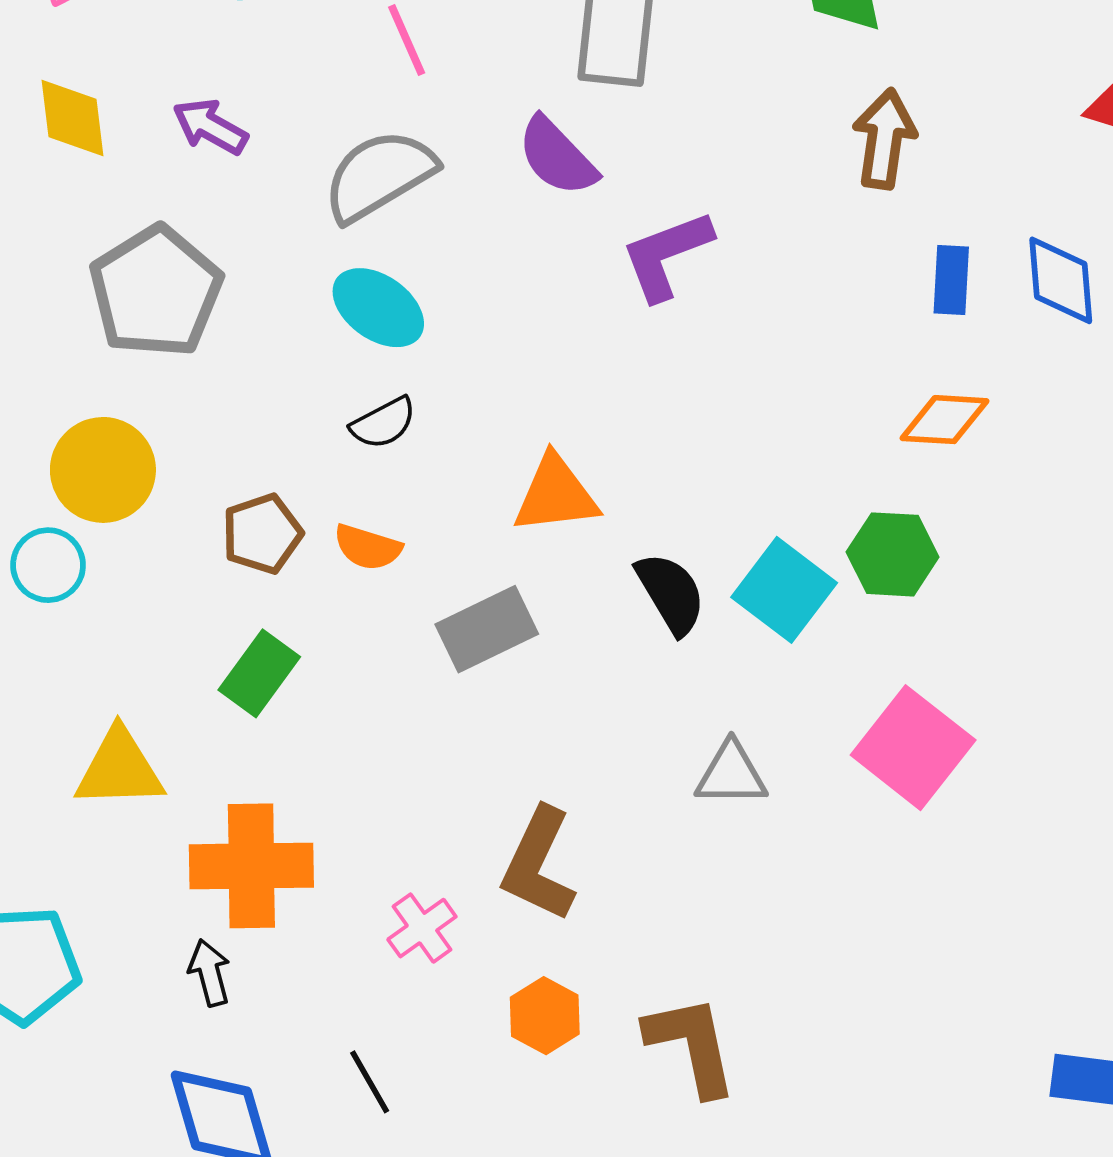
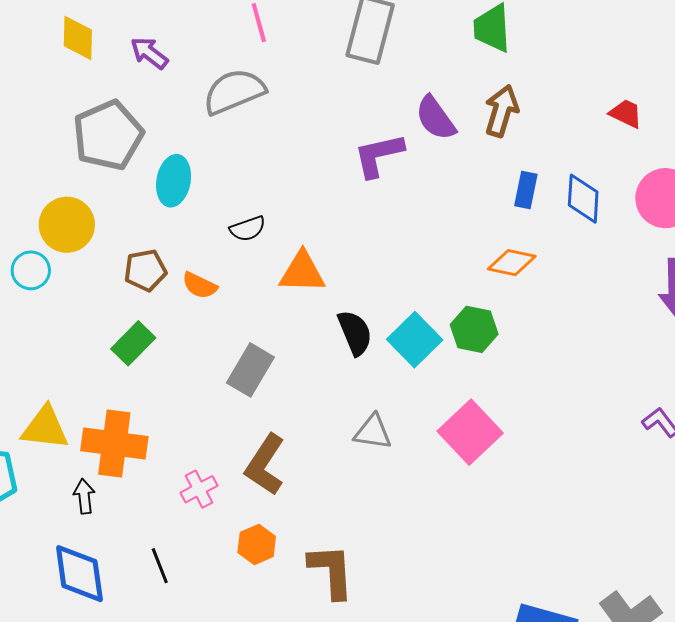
purple semicircle: (557, 156) -> (435, 118), moved
cyan ellipse: (378, 308) -> (174, 181), moved, turned 57
black semicircle: (383, 423) -> (248, 229), moved
gray rectangle: (487, 629) -> (250, 370), moved, turned -42
yellow triangle: (119, 769) -> (45, 428), moved

